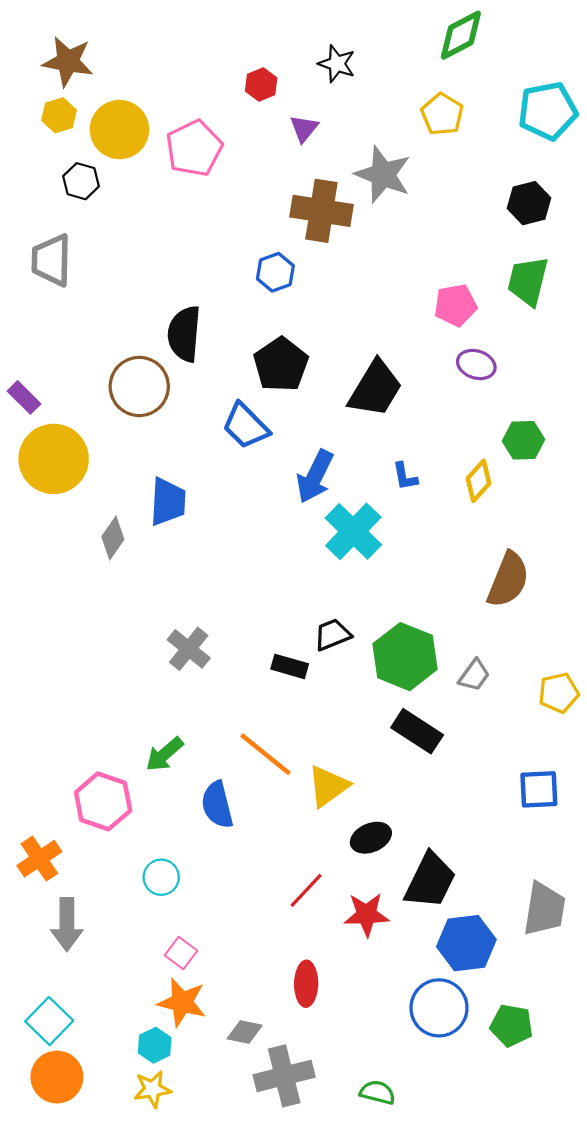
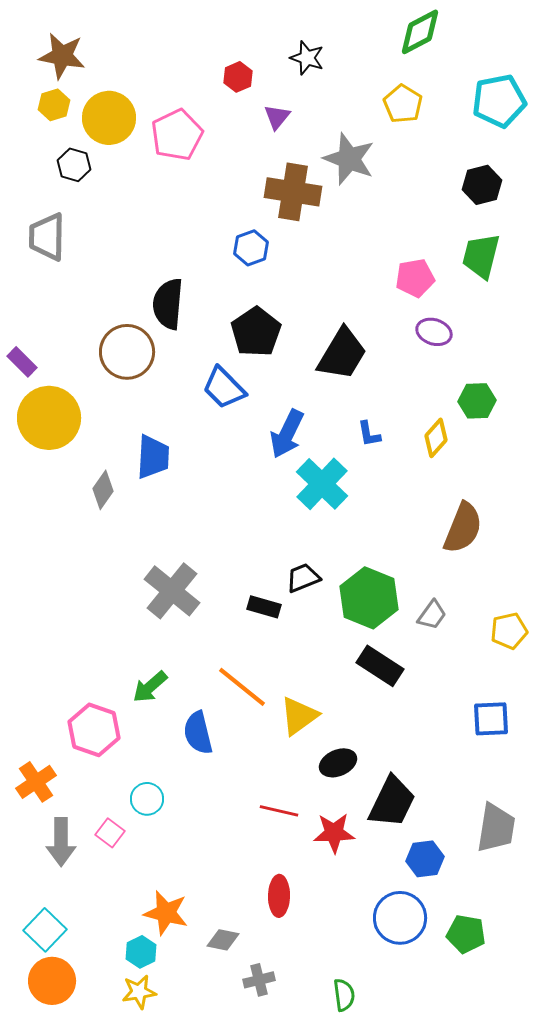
gray cross: (189, 649) -> (172, 591), size x1.4
red line: (306, 890) -> (279, 811), turned 60
blue hexagon: (466, 943) -> (425, 859), size x0.7
pink square: (181, 953) -> (110, 833), moved
gray cross: (284, 1076) -> (259, 980), size x0.6
green semicircle: (377, 1092) -> (344, 995), turned 68

